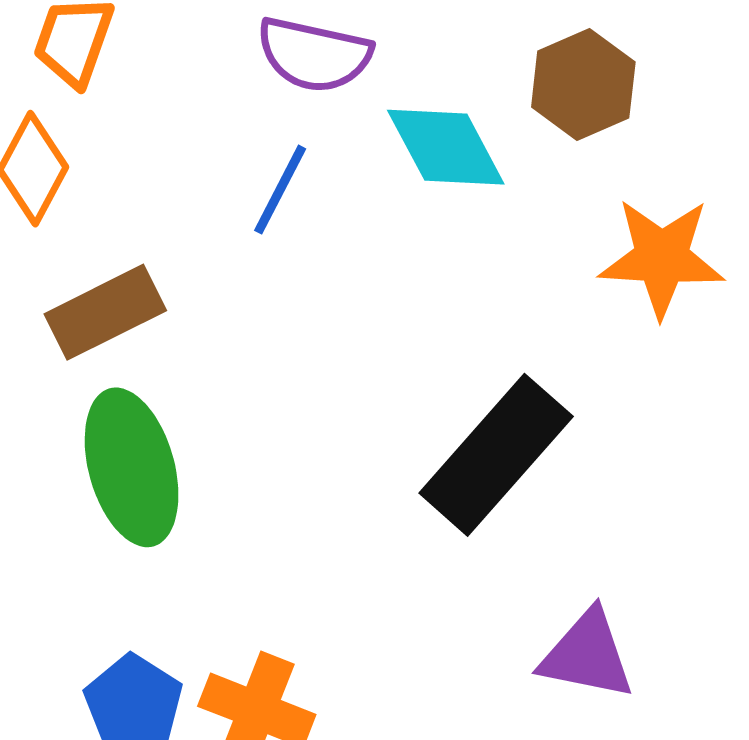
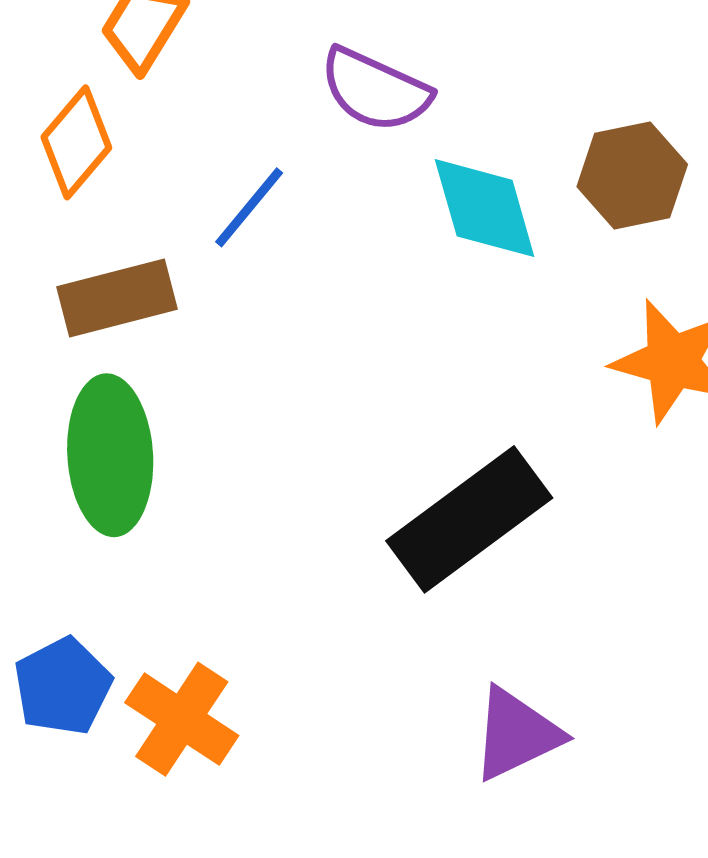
blue line: (280, 190) -> (249, 207), moved
purple triangle: (587, 655) -> (516, 734), turned -49

